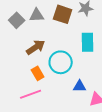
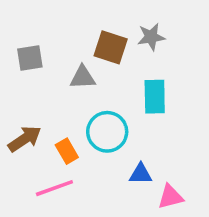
gray triangle: (37, 15) -> (83, 77), moved
gray square: (17, 20) -> (30, 58), turned 35
brown arrow: (36, 47) -> (25, 139), moved

